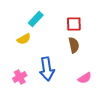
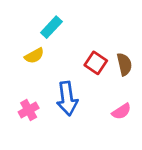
red square: (74, 24) -> (96, 63), moved, turned 35
brown semicircle: (74, 45) -> (124, 64), moved

